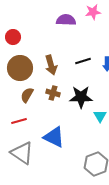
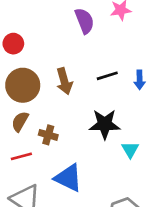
purple semicircle: (66, 20) -> (85, 21), turned 66
brown cross: (53, 93) -> (48, 135), moved
brown semicircle: (27, 95) -> (20, 121), moved

